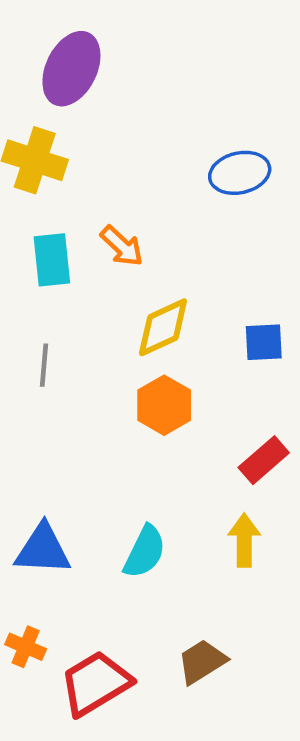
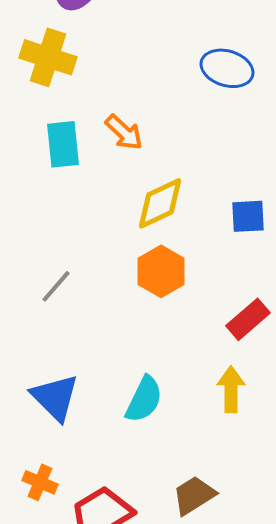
blue ellipse: (240, 173) -> (227, 68), turned 30
gray line: (44, 365) -> (56, 286), moved, turned 36
blue triangle: (43, 549) -> (55, 397), turned 42

